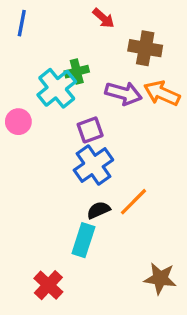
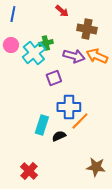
pink circle: (18, 122) -> (11, 45), moved
blue cross: (93, 165) -> (69, 107), moved, turned 35
black semicircle: (98, 210) -> (59, 136), moved
cyan rectangle: (83, 240) -> (42, 125), moved

